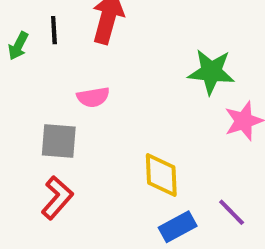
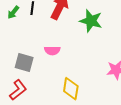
green star: (211, 72) -> (91, 21), moved
pink semicircle: (93, 97) -> (52, 50), moved

